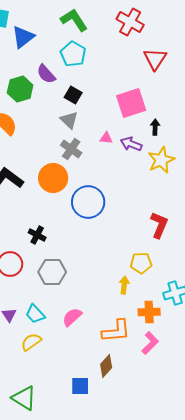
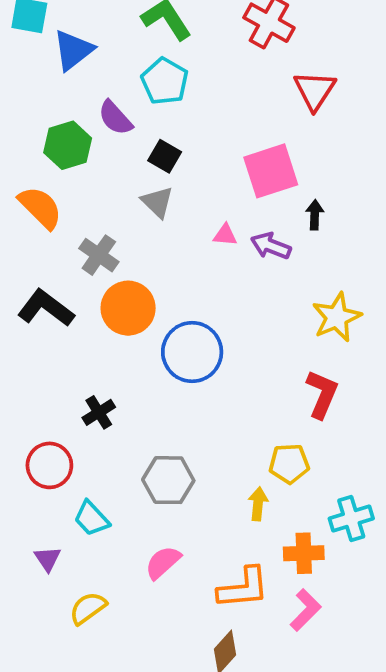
gray cross: (71, 149) -> (99, 255), moved
yellow star: (161, 160) -> (337, 317), moved
black cross: (37, 235) -> (99, 412), turned 30
gray hexagon: (52, 272) -> (168, 480), moved
cyan trapezoid: (35, 314) -> (91, 518), moved

